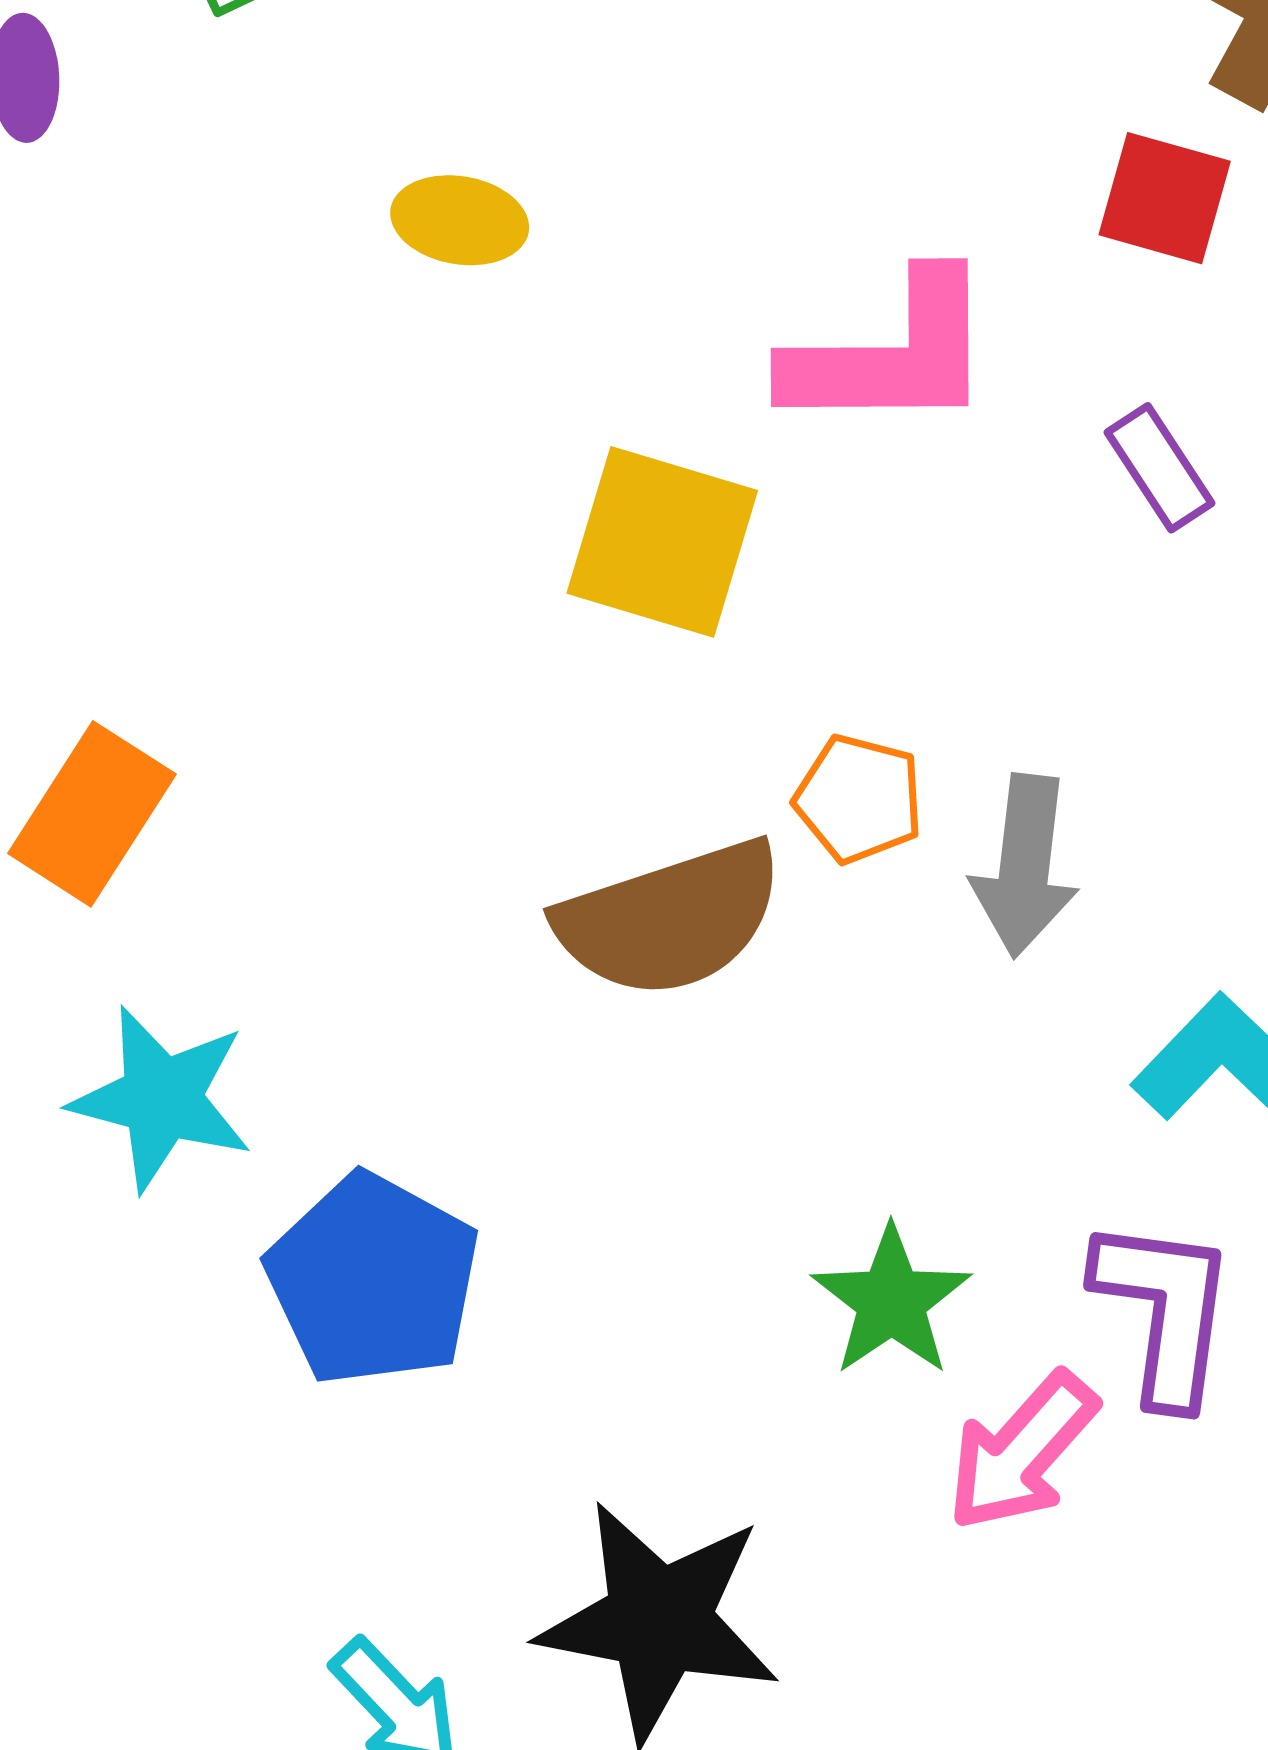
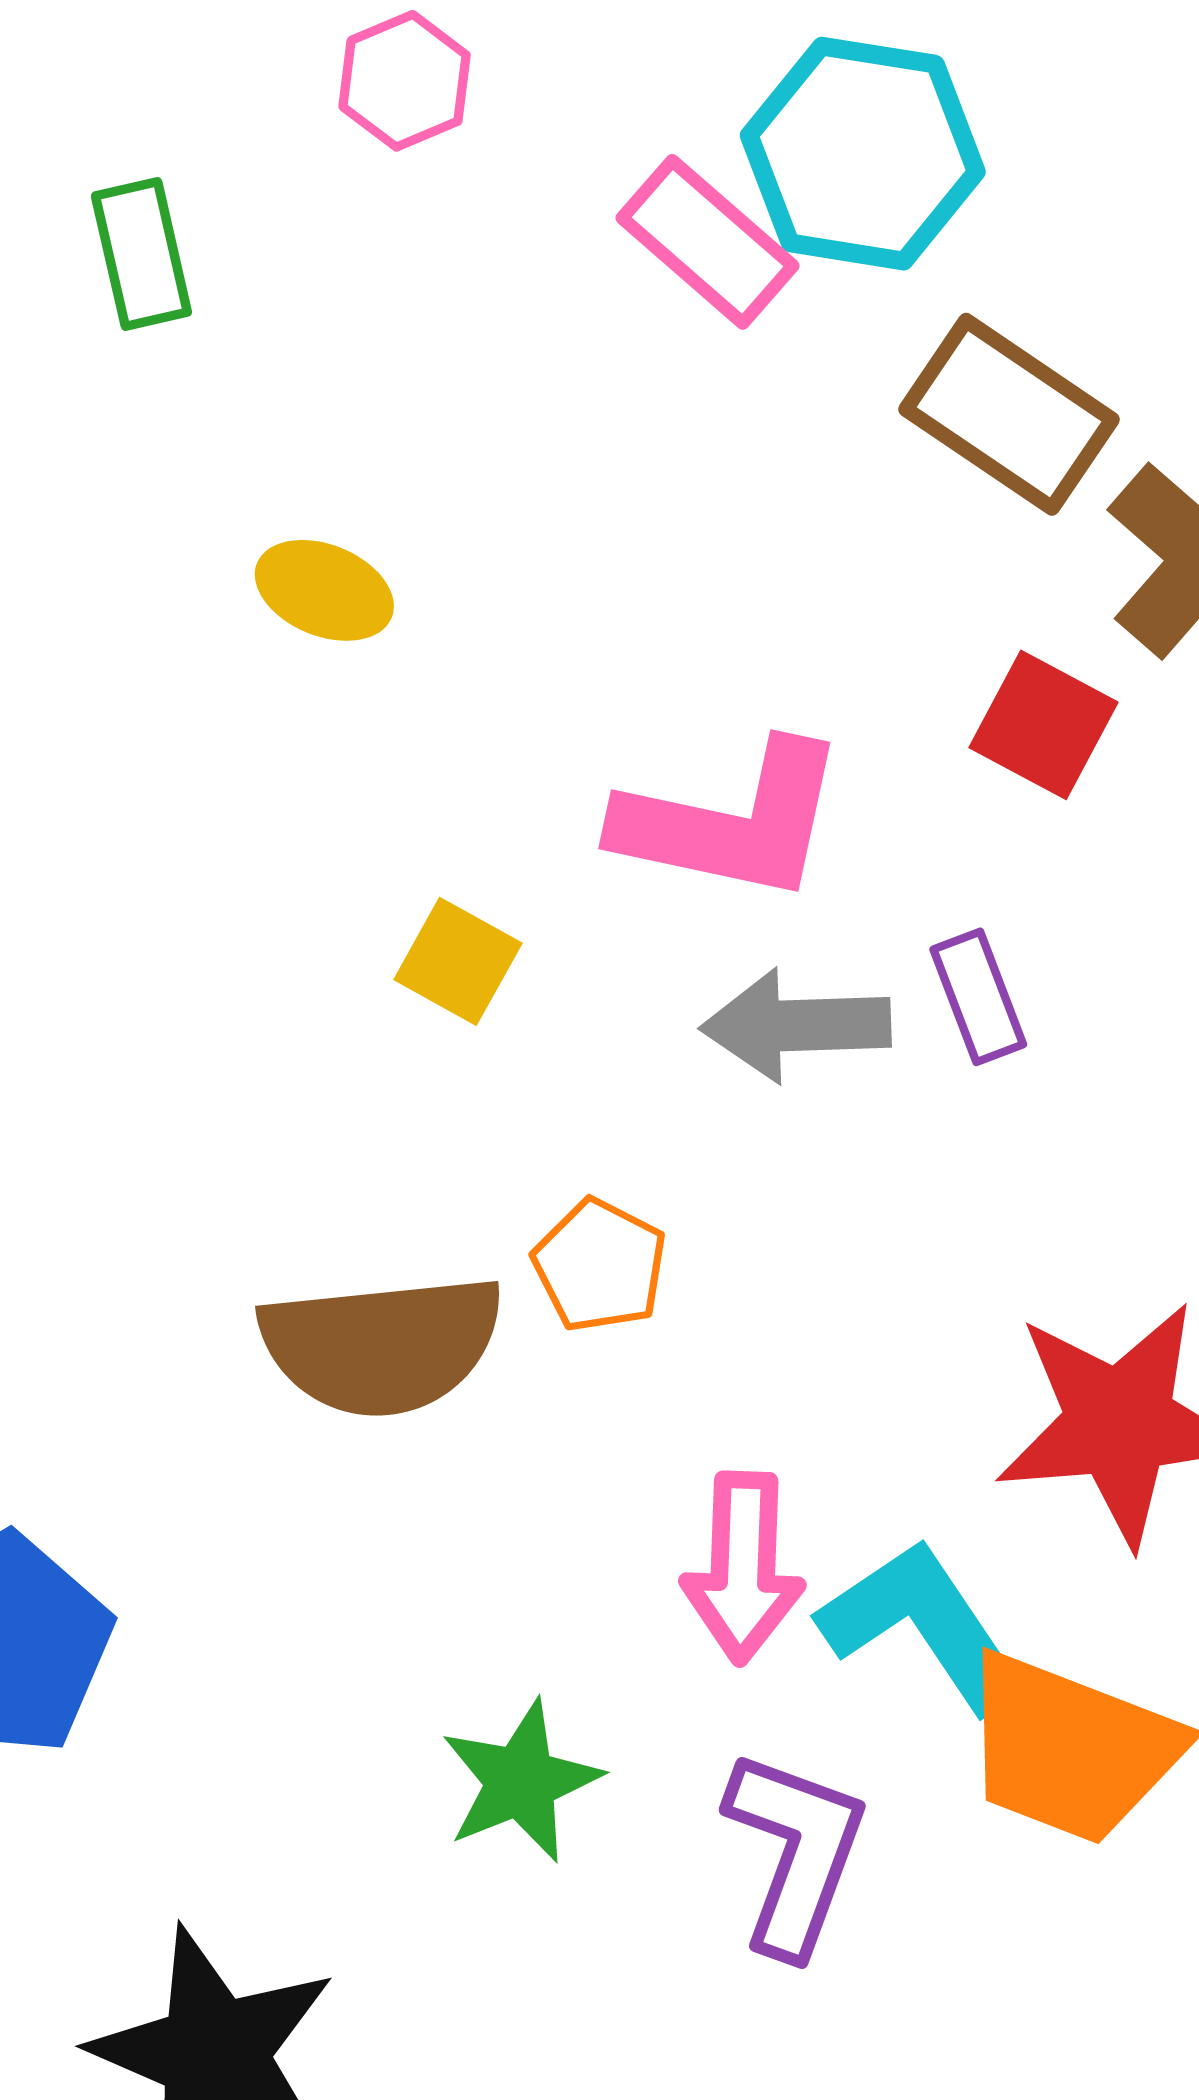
yellow square: (662, 542) -> (458, 961), size x0.6
gray arrow: (1025, 866) -> (796, 1025), moved, turned 69
pink arrow: (1022, 1452) -> (743, 1568), moved, turned -52

